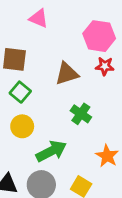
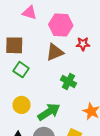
pink hexagon: (99, 36) -> (61, 25), moved
yellow circle: (22, 126) -> (22, 105), moved

